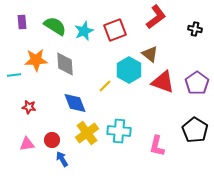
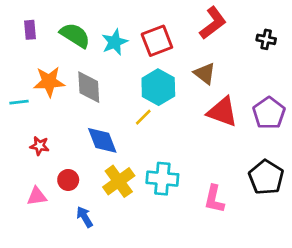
cyan hexagon: (129, 70) -> (158, 87), moved
red circle: (52, 140) -> (68, 180), moved

